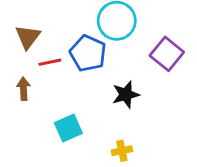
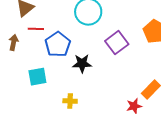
blue pentagon: (88, 53) -> (58, 44), moved

